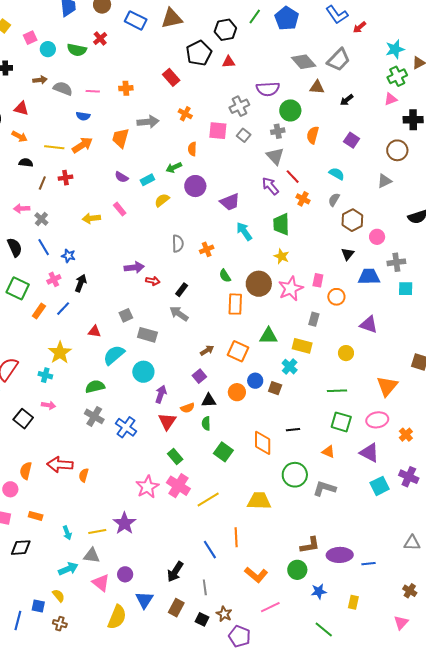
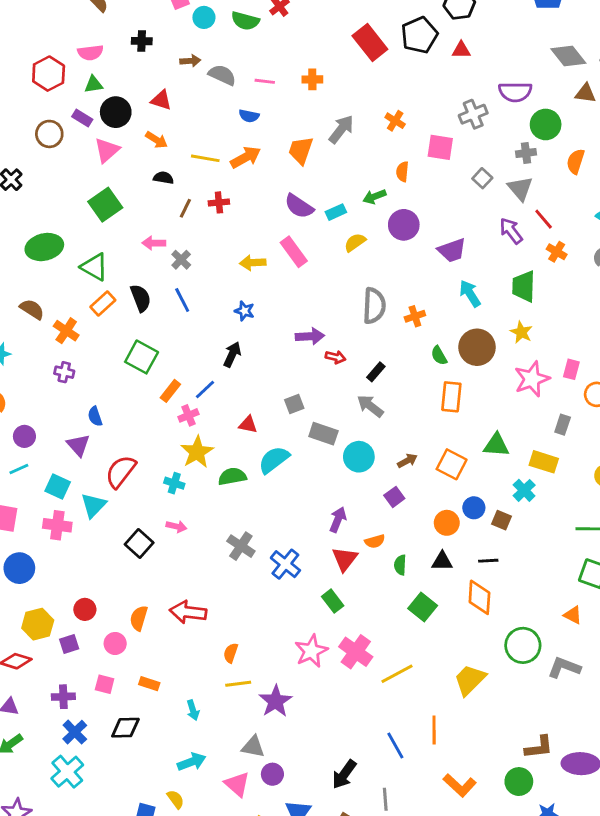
red rectangle: (171, 77) -> (370, 43), moved, size x1.4
gray arrow: (148, 122) -> (341, 129), turned -50
gray square: (244, 135) -> (482, 178), moved
purple semicircle: (122, 177) -> (299, 206), size x1.5
pink rectangle: (120, 209) -> (294, 252), size x1.5
gray semicircle: (178, 244) -> (374, 306), size x1.4
blue star: (68, 256) -> (244, 311), moved
pink cross: (54, 279) -> (188, 415), moved
brown circle: (259, 284) -> (477, 347), moved
cyan circle: (143, 372) -> (359, 457), moved
green semicircle: (95, 386) -> (232, 476), moved
black triangle: (209, 400) -> (442, 561), moved
black line: (293, 430) -> (488, 561), moved
green rectangle: (175, 457) -> (333, 601), moved
orange semicircle: (84, 475) -> (231, 653), moved
yellow trapezoid: (259, 501) -> (470, 680), turned -50
yellow line: (97, 532) -> (238, 684), moved
gray triangle: (92, 555) -> (253, 747), moved

